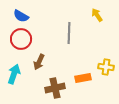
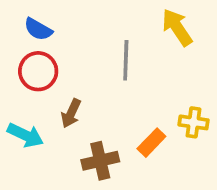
yellow arrow: (97, 15) -> (177, 27), size x1.5
cyan arrow: (14, 74) -> (25, 135), turned 96
orange rectangle: (83, 78) -> (151, 143), turned -35

